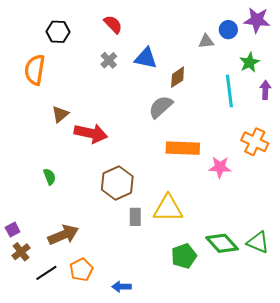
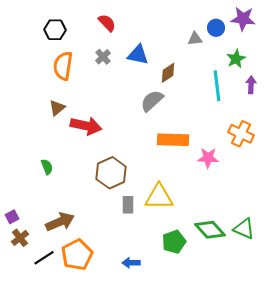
orange semicircle: (35, 70) -> (63, 66), moved
orange pentagon: (81, 270) -> (77, 255), size x1.4
blue arrow: (121, 287) -> (131, 263), moved

